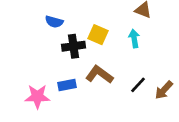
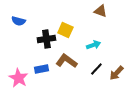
blue semicircle: (54, 22) -> (18, 21), moved
cyan arrow: (134, 38) -> (93, 45), moved, turned 80
pink star: (37, 97) -> (18, 78), turned 30

